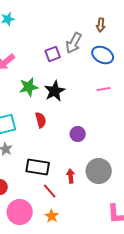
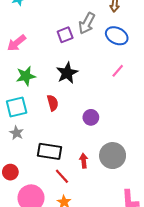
green star: (29, 87) -> (26, 76), moved
pink line: (104, 89) -> (118, 71), turned -40

